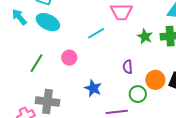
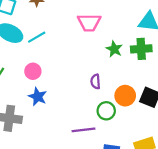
cyan line: (96, 33) -> (37, 37), moved
blue star: (93, 88) -> (38, 97), moved

